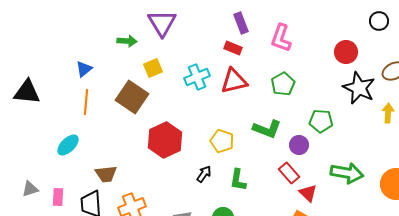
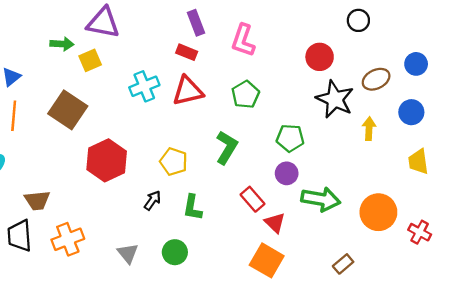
purple triangle: (162, 23) -> (103, 23), turned -48
yellow square: (153, 68) -> (90, 60), moved
green L-shape: (267, 129) -> (227, 147), turned -80
purple circle: (299, 145) -> (287, 173), moved

